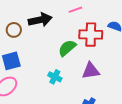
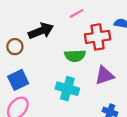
green semicircle: (67, 48) -> (75, 56), turned -132
cyan cross: (55, 77) -> (67, 89), size x1.5

